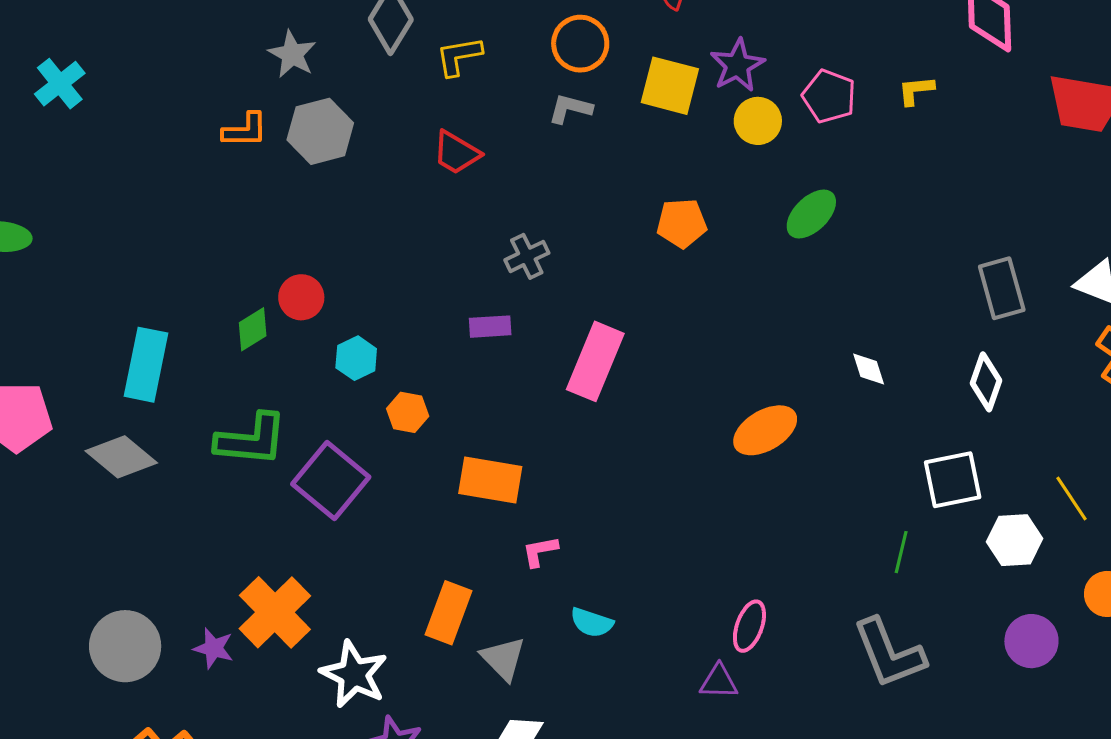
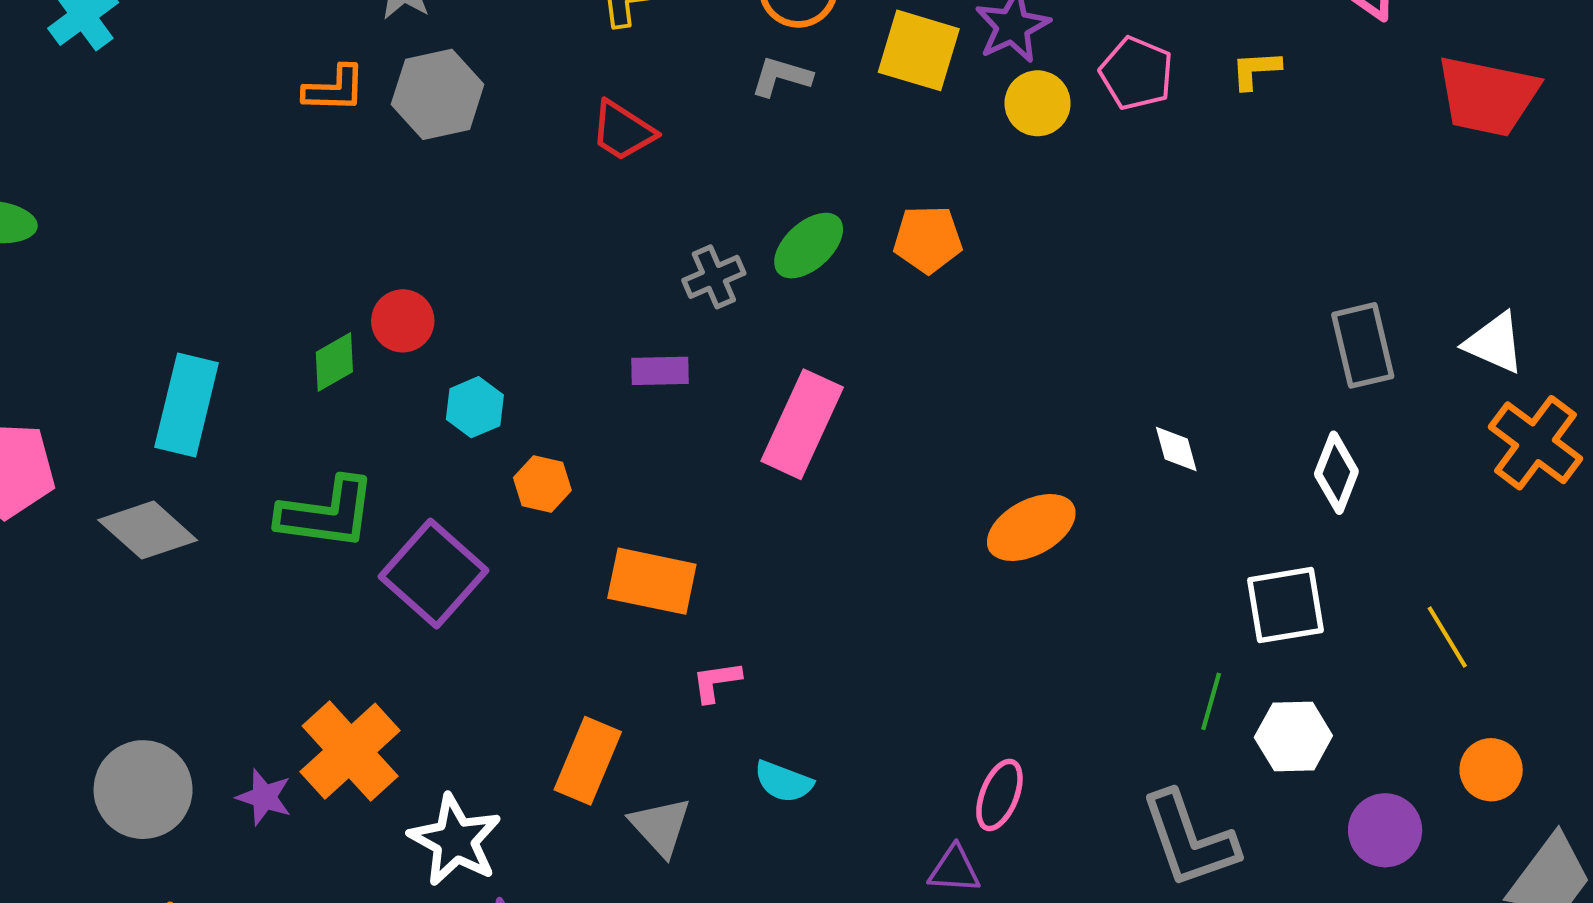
green ellipse: (811, 214) -> (809, 246), moved
white hexagon: (1015, 540) -> (1293, 737), moved

